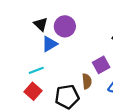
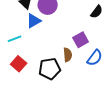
cyan line: (36, 70) -> (15, 39), moved

